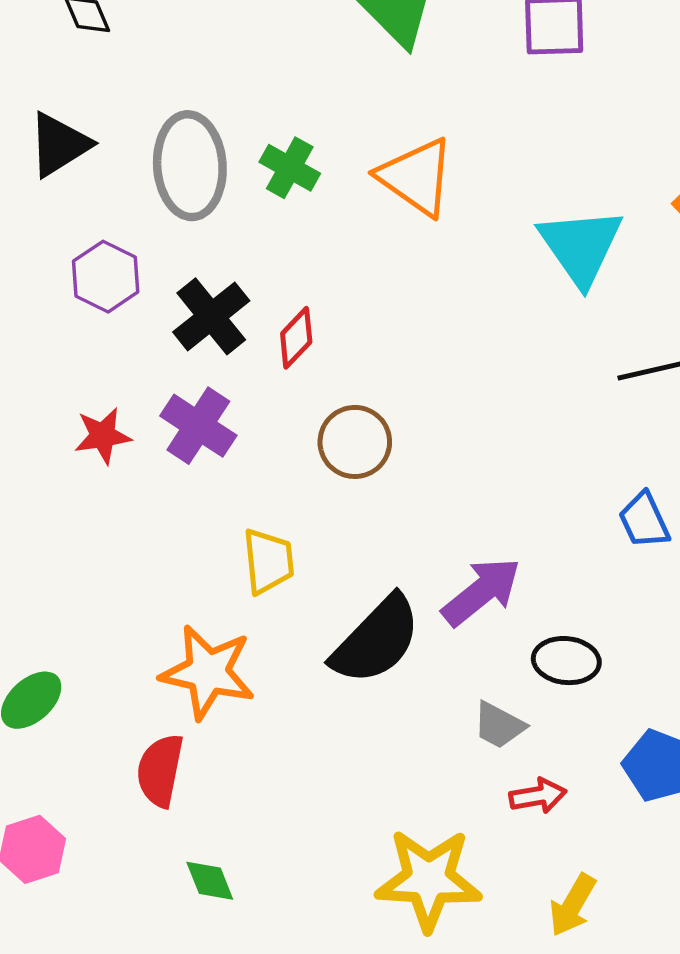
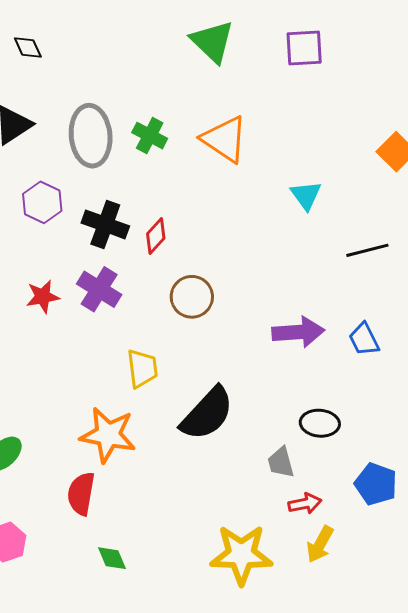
cyan triangle: (581, 246) -> (306, 195), moved, size x0.6
black cross: (211, 316) -> (105, 224), turned -30
purple arrow: (481, 592) -> (298, 332), moved, turned 36
gray trapezoid: (499, 725) -> (281, 462), turned 48
yellow arrow: (573, 905) -> (320, 544), moved

